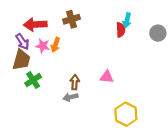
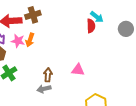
brown cross: (71, 19) -> (33, 15), moved
cyan arrow: (127, 20) -> (97, 17), turned -64

